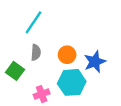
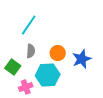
cyan hexagon: (72, 82) -> (48, 75), moved
pink cross: (42, 94) -> (26, 87), moved

